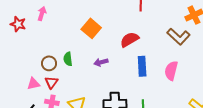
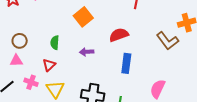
brown circle: (49, 63) -> (20, 41), moved
pink semicircle: (171, 71) -> (158, 89), moved
red triangle: (51, 82) -> (49, 65), moved

